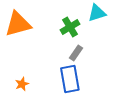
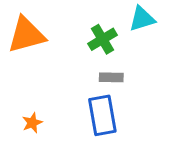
gray rectangle: (76, 53) -> (111, 77), turned 56

